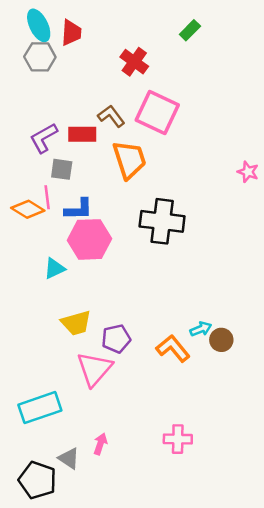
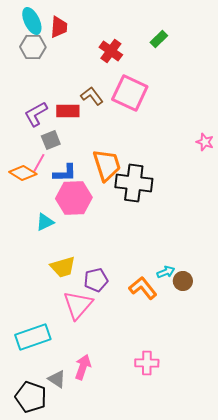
green rectangle: (190, 30) -> (159, 39), moved
orange trapezoid: (129, 160) -> (107, 165), moved
gray square: (62, 169) -> (51, 140), turned -30
pink line: (47, 197) -> (39, 163), turned 36
pink arrow: (100, 444) -> (83, 367), size x1.4

